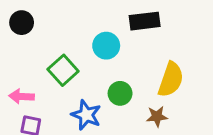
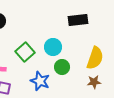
cyan circle: (106, 46) -> (53, 47), moved
brown star: (157, 116) -> (94, 82), moved

